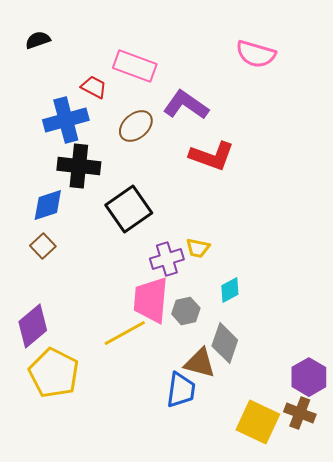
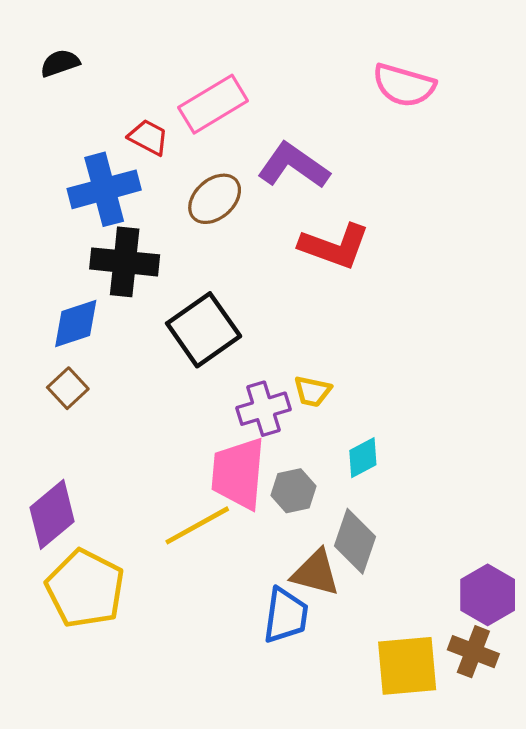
pink rectangle: (135, 66) -> (213, 104), turned -51
yellow square: (258, 422) -> (407, 666), turned -30

